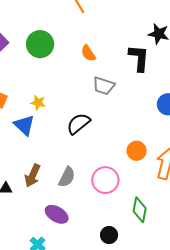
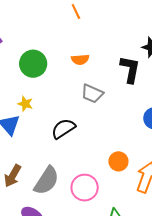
green circle: (40, 44) -> (33, 64), moved
orange semicircle: (88, 53) -> (80, 60), turned -66
gray semicircle: (67, 177) -> (47, 181), size x1.4

